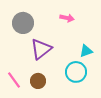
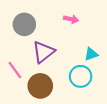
pink line: (14, 80) -> (15, 70), moved
brown circle: (38, 81) -> (40, 86), size x1.5

